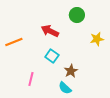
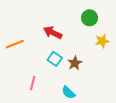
green circle: (77, 15) -> (90, 18), moved
brown star: (71, 71) -> (75, 63), moved

